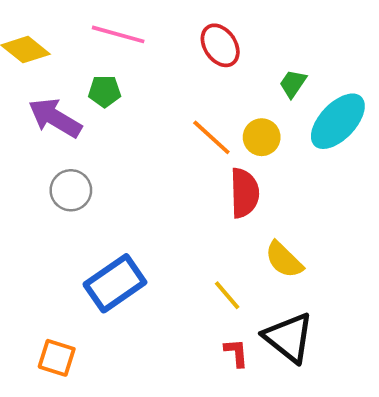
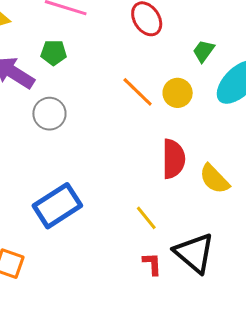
gray circle: (71, 190) -> (49, 114), moved
red semicircle: (244, 193) -> (173, 159), moved
yellow semicircle: (284, 260) -> (214, 179), moved

